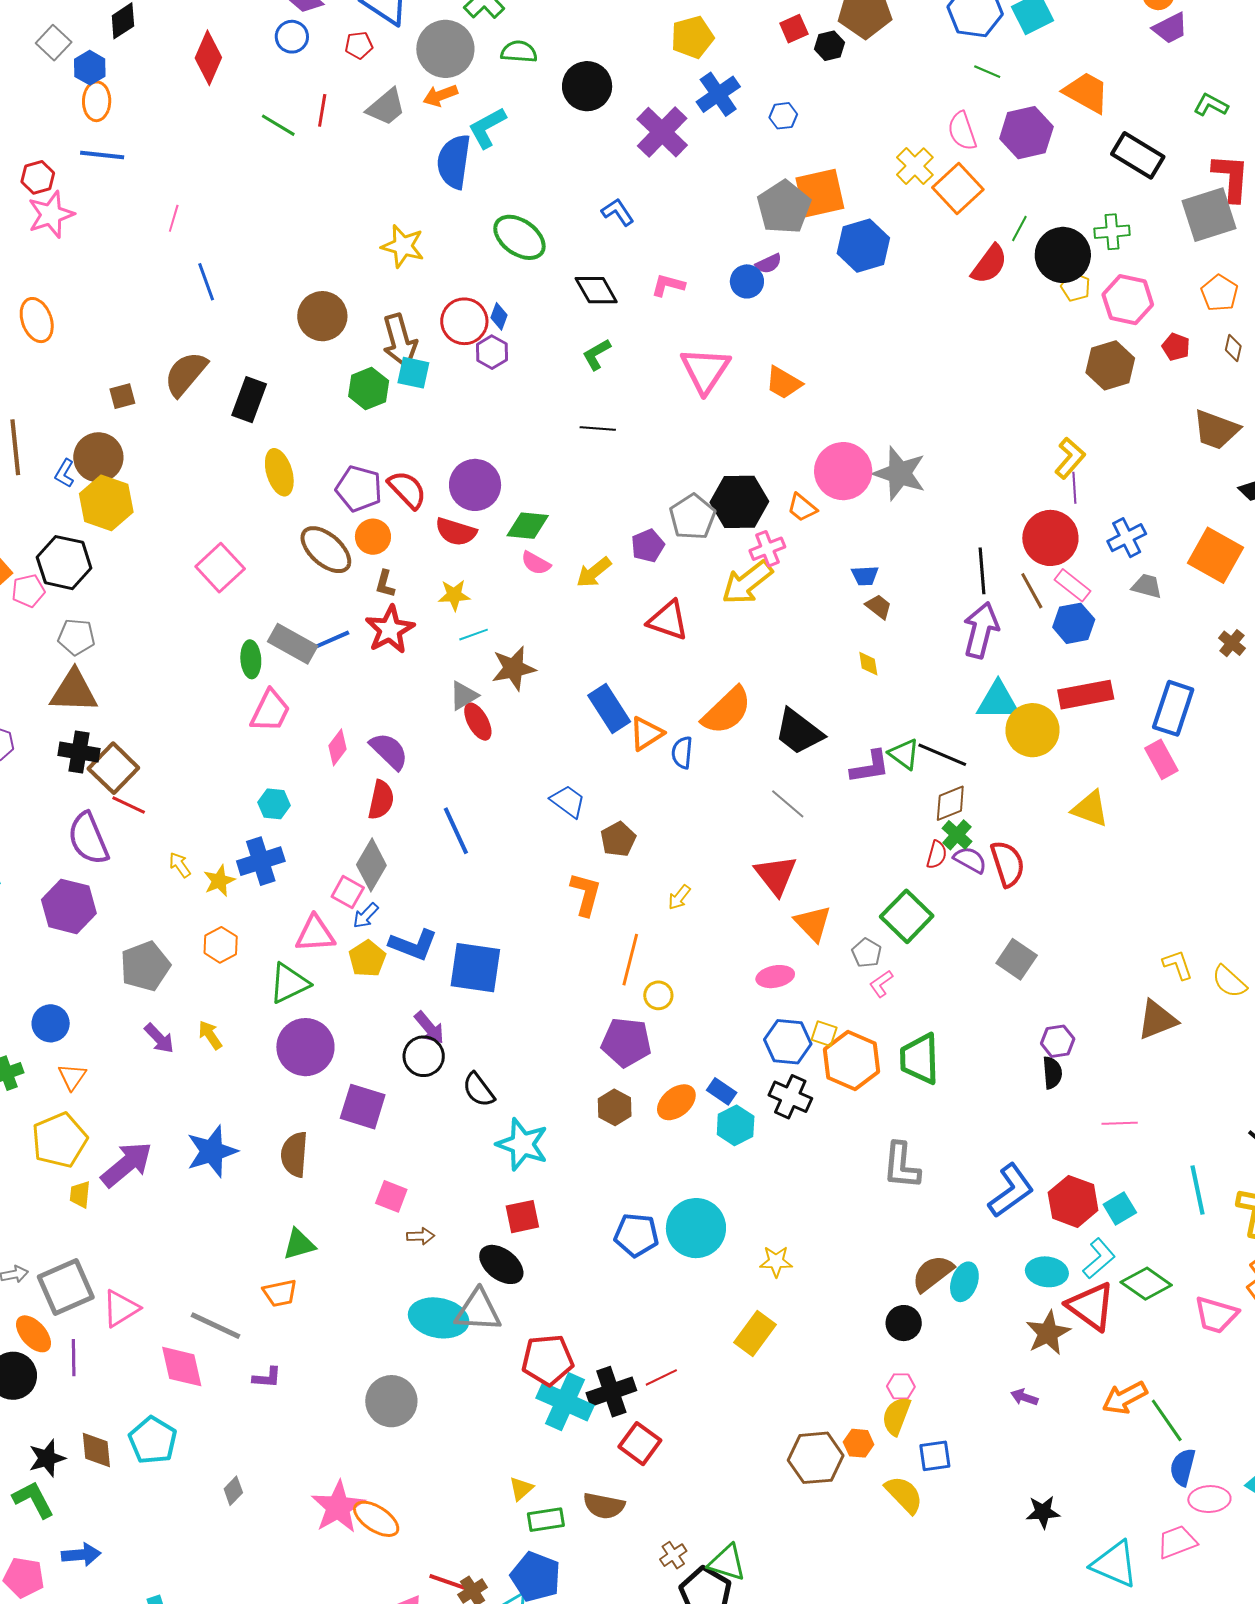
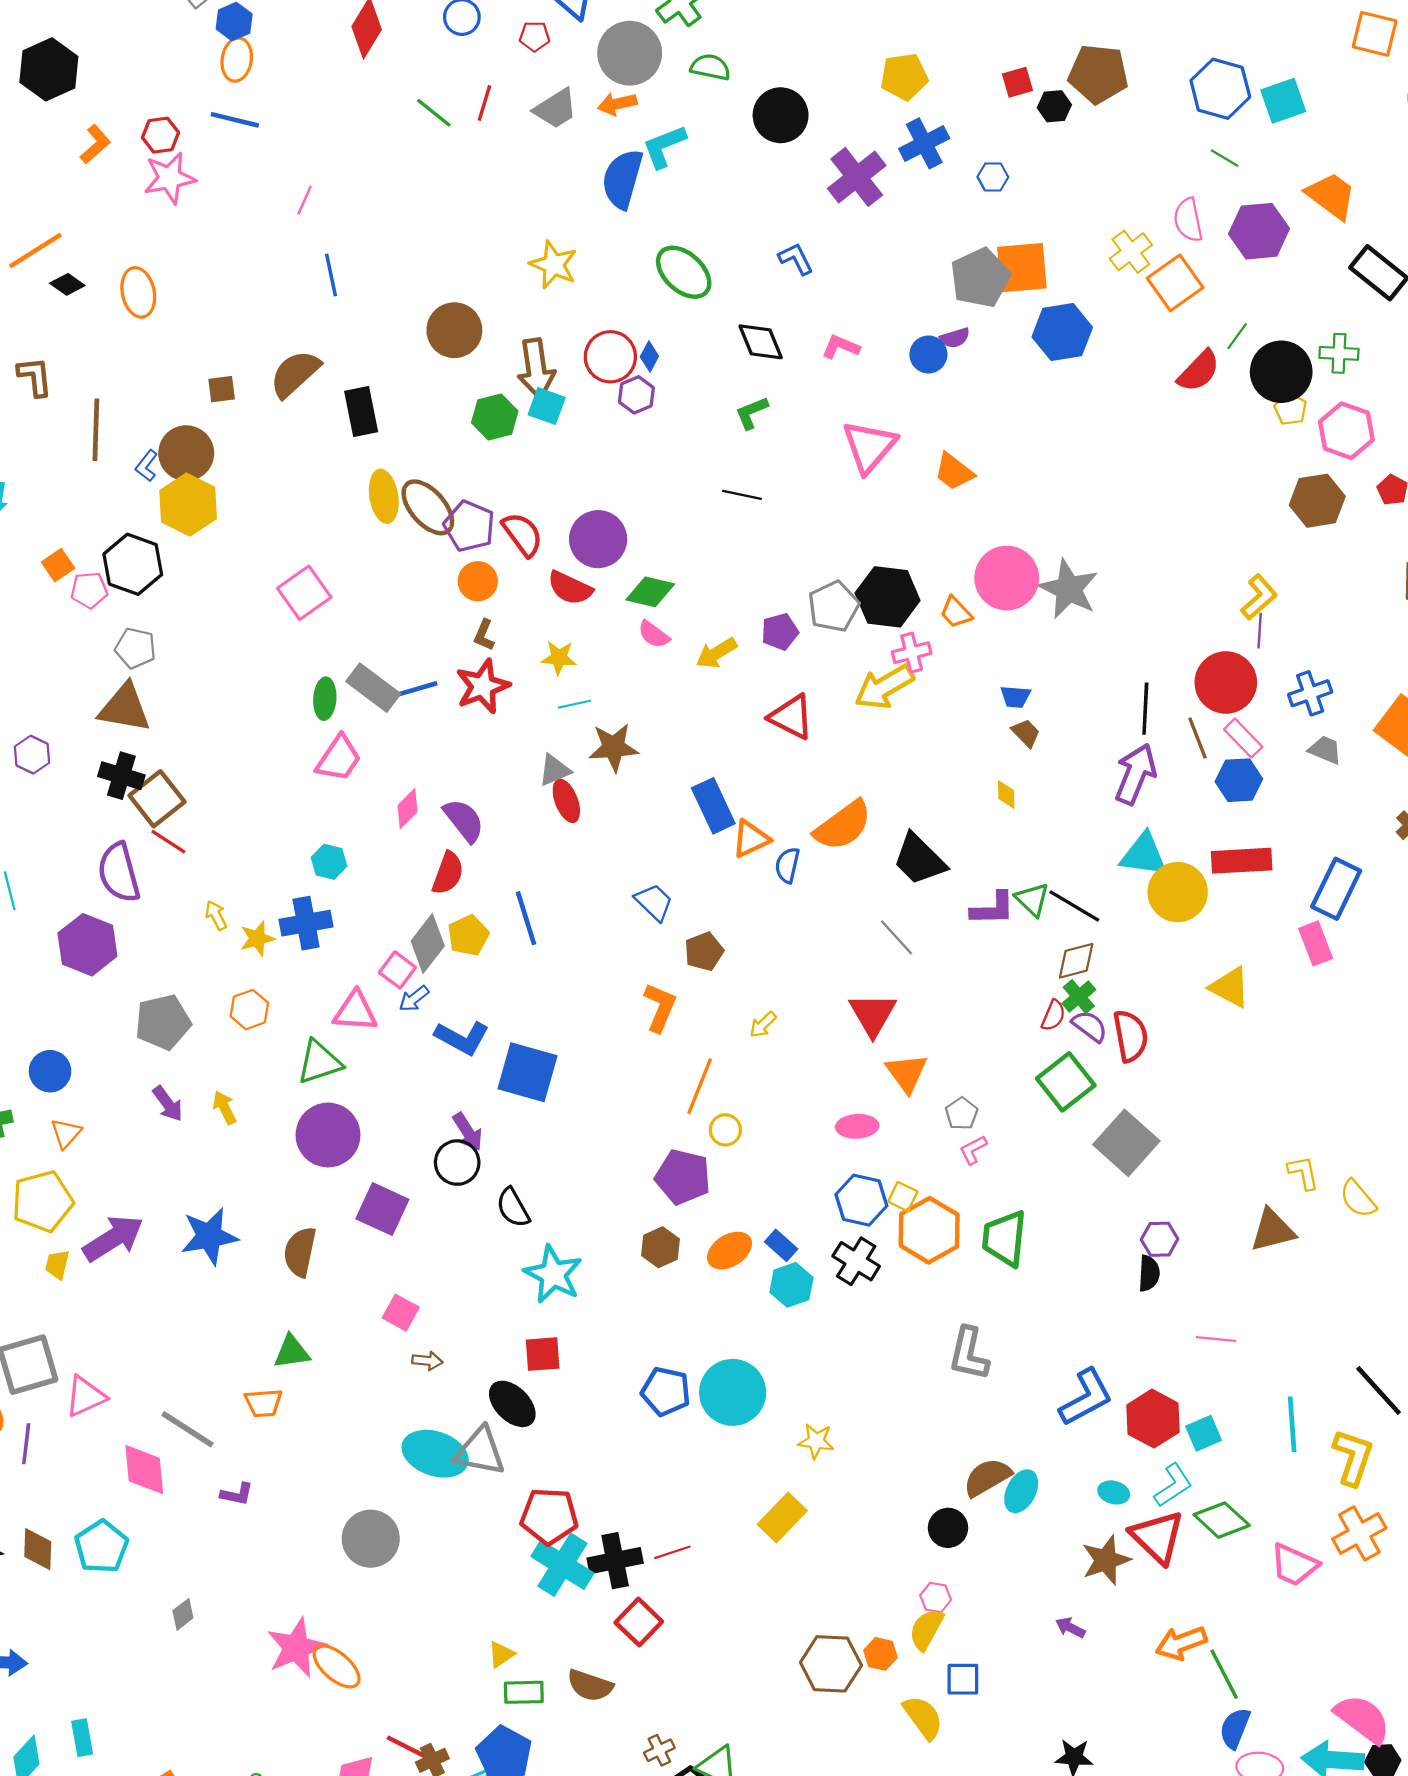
black rectangle: (249, 400) -> (361, 412), turned -39
brown ellipse: (326, 550) -> (428, 507), moved
green square: (907, 916) -> (1066, 1082), moved
yellow pentagon: (367, 959) -> (468, 935), moved
gray square: (1017, 959) -> (1126, 1143), size x1.4
cyan ellipse: (1047, 1272) -> (1114, 1492), size x0.7

